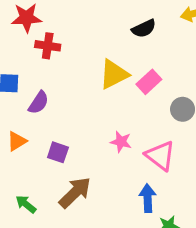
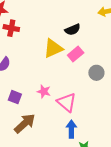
black semicircle: (144, 29) -> (73, 30), moved
pink star: (121, 142) -> (44, 91), moved
pink triangle: (160, 156) -> (67, 102), moved

